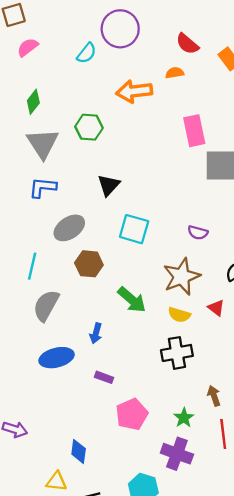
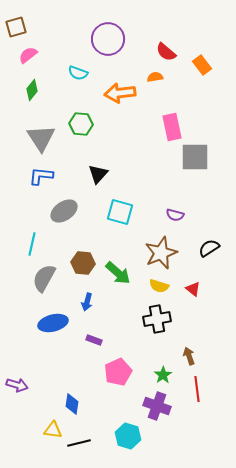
cyan semicircle: (87, 53) -> (78, 73), moved, turned 72
green diamond: (33, 102) -> (32, 90), moved
brown hexagon: (89, 264) -> (83, 263), moved
red triangle: (216, 308) -> (193, 289), moved

